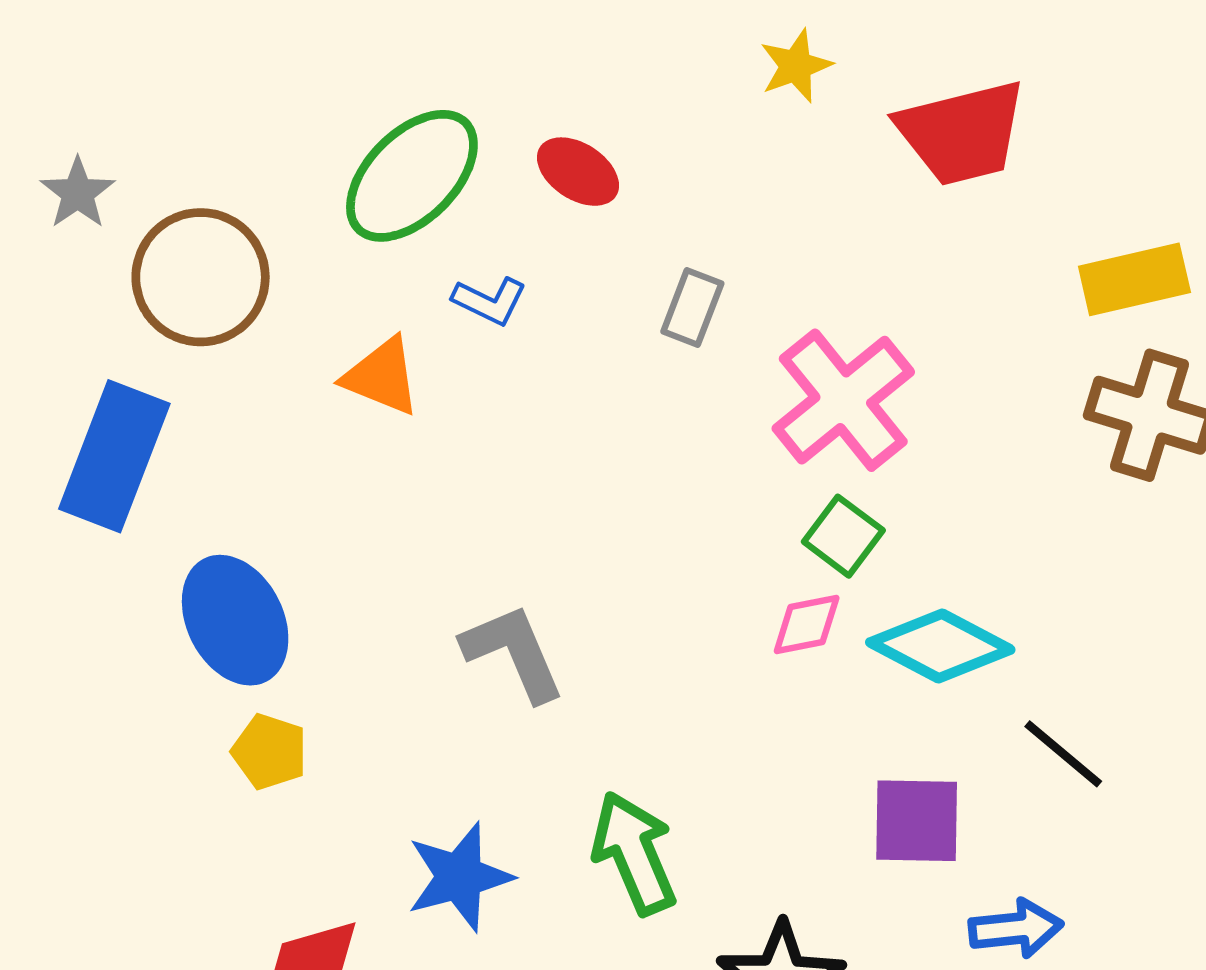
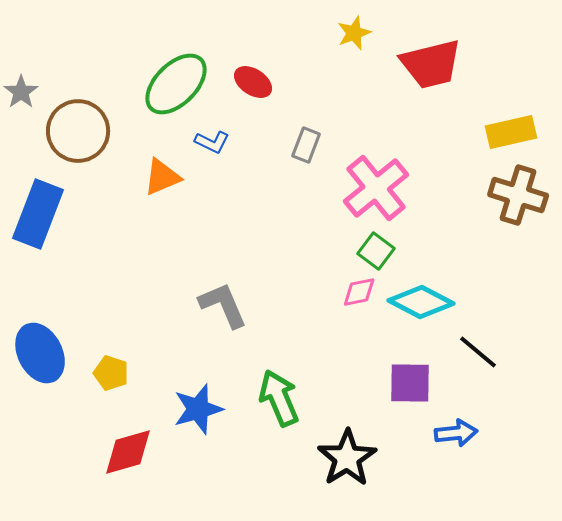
orange triangle: (382, 376) -> (162, 177), turned -45
blue ellipse: (235, 620) -> (40, 353), moved
yellow pentagon: (270, 752) -> (111, 373), moved

